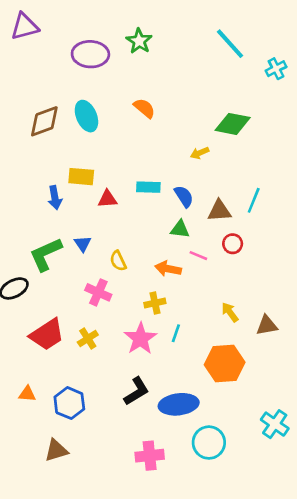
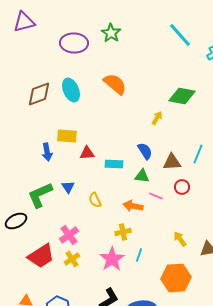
orange semicircle: (144, 108) -> (115, 84), size x1.4
yellow arrow: (200, 153) -> (157, 118), turned 144
cyan rectangle: (148, 187) -> (114, 164), moved
pink cross: (98, 292) -> (69, 235), moved, turned 30

